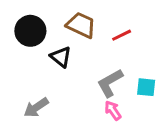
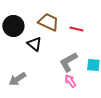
red line: (122, 35) -> (76, 29), turned 40

